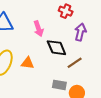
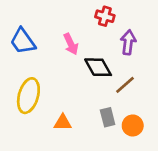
orange triangle: (28, 63) -> (63, 122), moved
gray rectangle: (59, 85) -> (108, 117), turned 72

